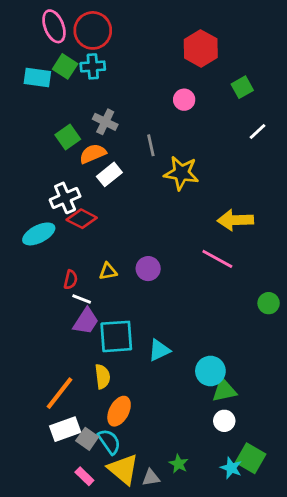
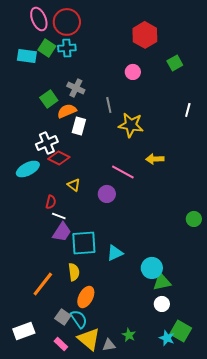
white line: (257, 132) -> (188, 110), moved, turned -32
white rectangle: (109, 174) -> (79, 126), turned -36
yellow arrow: (235, 220) -> (155, 159), moved, size x0.7
pink line: (217, 259) -> (123, 172), moved
yellow triangle: (108, 271) -> (74, 185), moved, turned 48
white rectangle: (65, 429) -> (24, 331), moved

